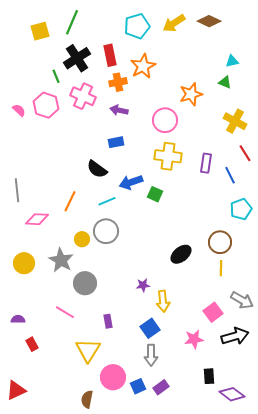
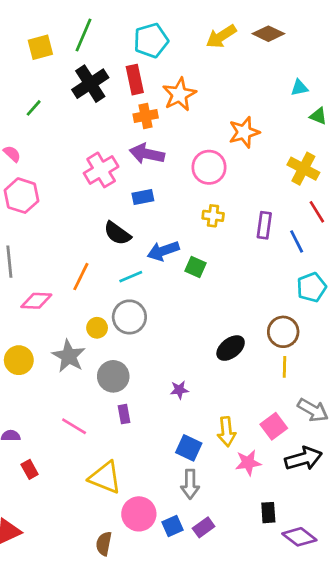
cyan pentagon: (137, 26) -> (151, 40), moved
green line: (56, 76) -> (34, 108), moved, turned 64
green triangle: (225, 82) -> (318, 116), moved
pink cross: (83, 96) -> (101, 170), moved, turned 35
pink hexagon: (46, 105) -> (21, 196), moved
purple arrow: (119, 110) -> (147, 154), size x1.4
yellow cross: (168, 156) -> (213, 216), size x0.6
gray circle: (85, 283) -> (113, 376), moved
yellow arrow: (163, 301) -> (227, 432), moved
purple rectangle: (108, 321) -> (124, 414), moved
blue square: (150, 328) -> (189, 448), turned -30
yellow triangle: (88, 350) -> (105, 478), turned -40

